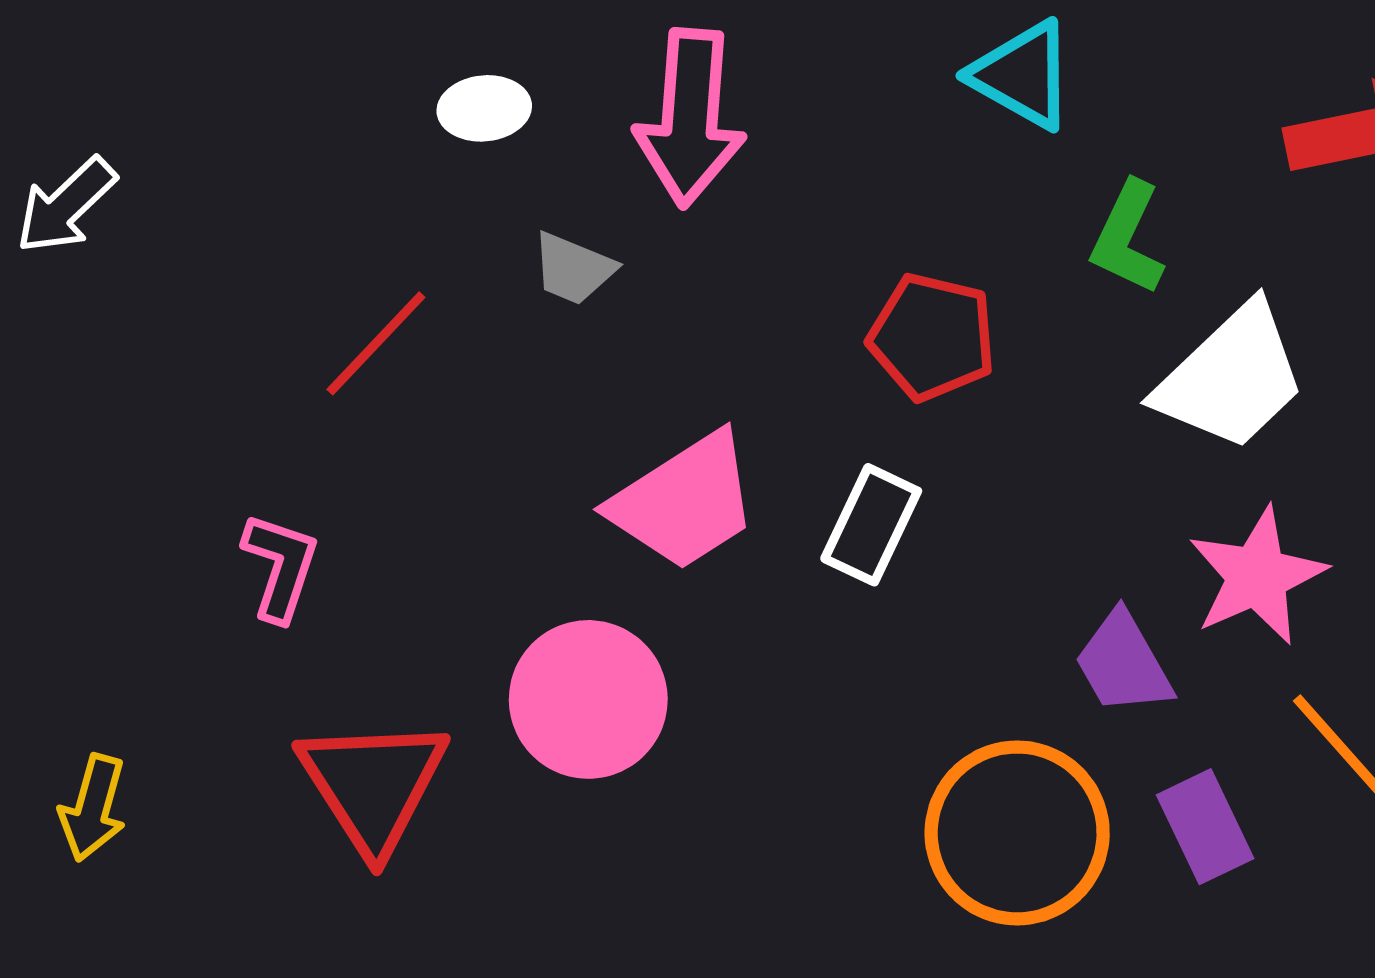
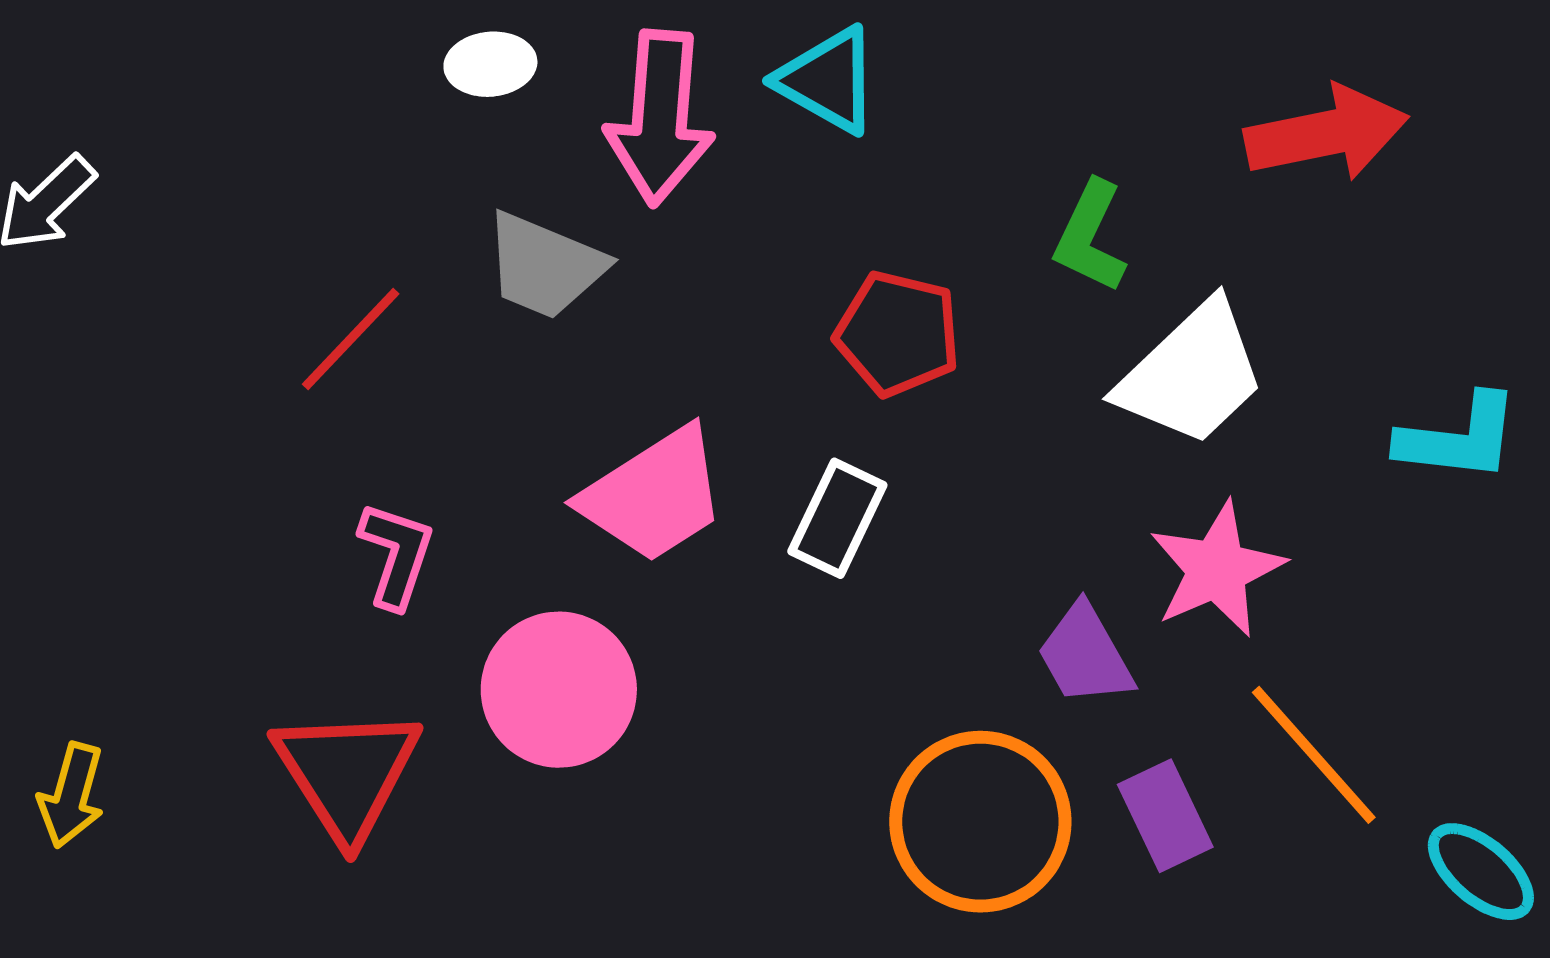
cyan triangle: (1022, 75) -> (828, 80), moved
white ellipse: (484, 108) -> (490, 64), moved
gray trapezoid: (573, 269) -> (545, 266), size x1.5
pink L-shape: (280, 567) -> (396, 555), moved

